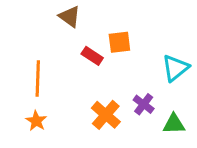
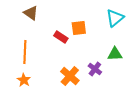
brown triangle: (70, 17) -> (31, 13), moved
cyan triangle: (175, 68) -> (115, 18), moved
green triangle: (174, 124) -> (115, 54), moved

